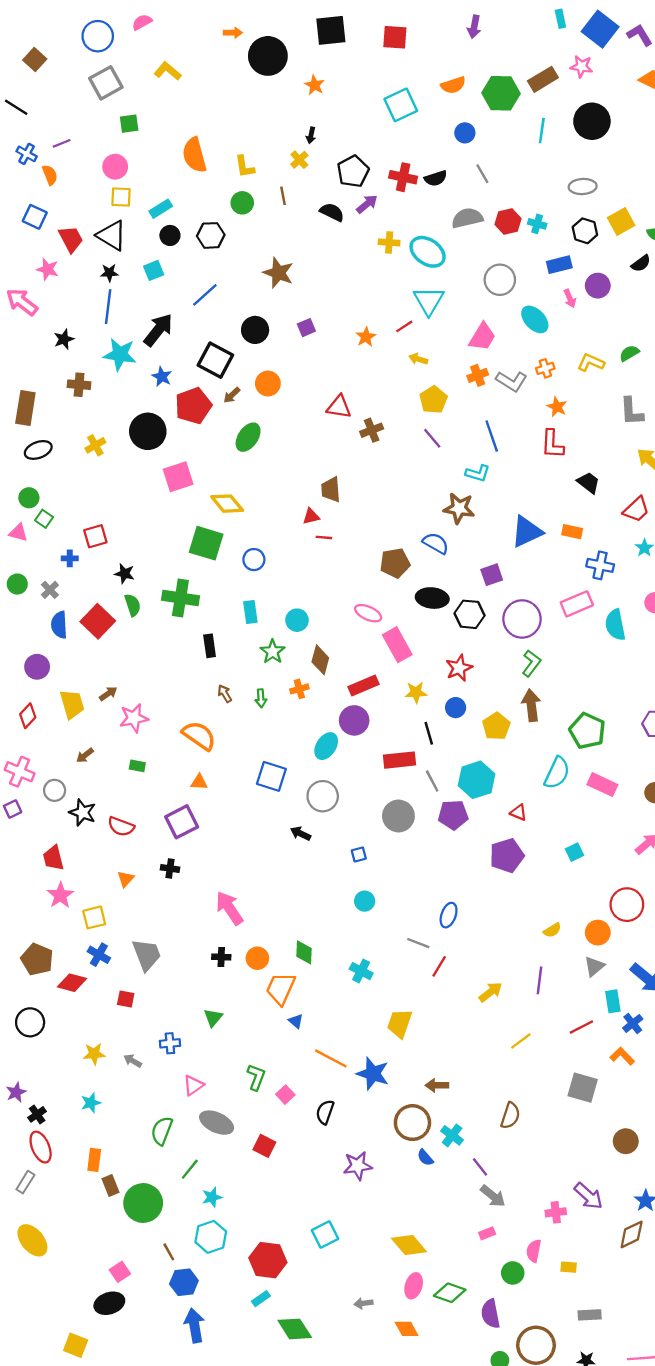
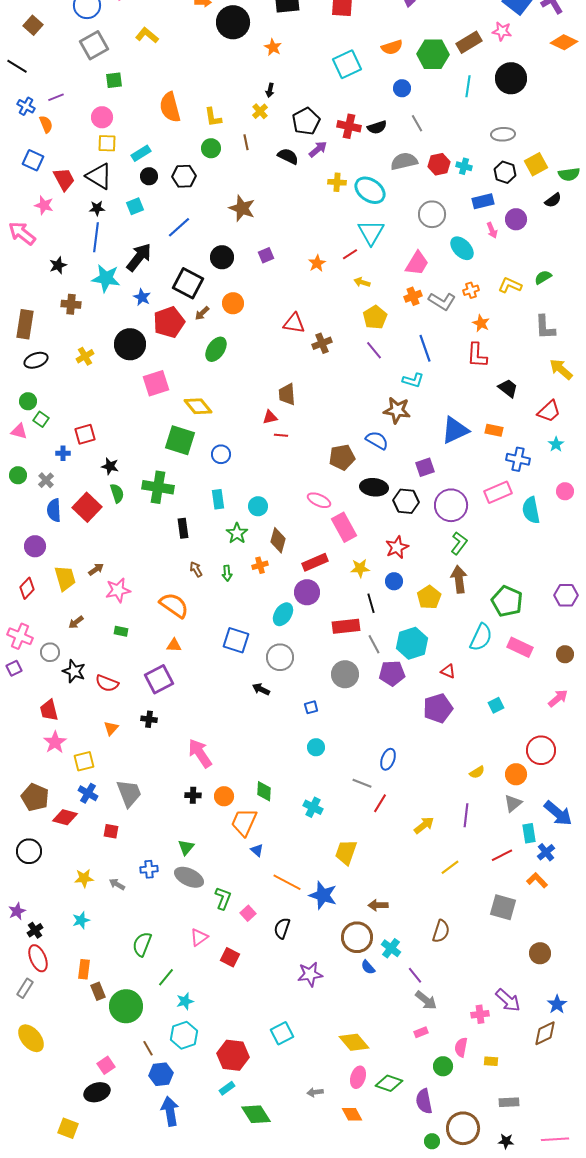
pink triangle: (193, 1085) -> (199, 937), moved
gray ellipse: (217, 1123) -> (189, 877), moved

